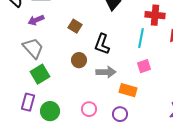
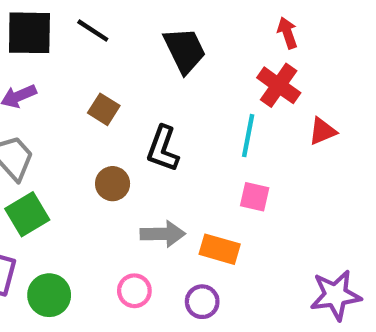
red cross: (155, 15) -> (279, 85), turned 30
pink square: (144, 66) -> (255, 197), turned 32
gray arrow: (106, 72) -> (163, 234), moved

